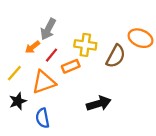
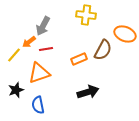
yellow cross: (85, 45) -> (86, 15), moved
red line: (52, 55) -> (46, 49), turned 40
orange rectangle: (71, 66) -> (79, 59), moved
yellow line: (14, 73) -> (14, 55), moved

